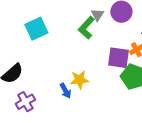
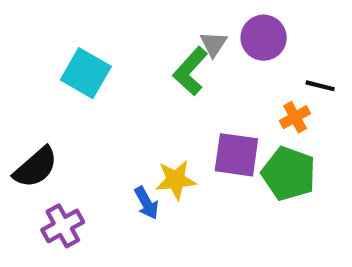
cyan square: (36, 29) -> (86, 73), turned -35
purple square: (118, 58) -> (236, 155), moved

